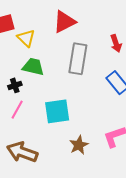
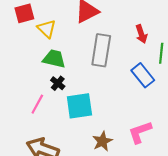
black cross: (15, 85) -> (58, 83), moved, turned -32

